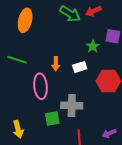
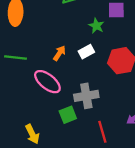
orange arrow: (56, 64) -> (59, 53), turned -136
pink ellipse: (40, 86) -> (47, 82), turned -35

